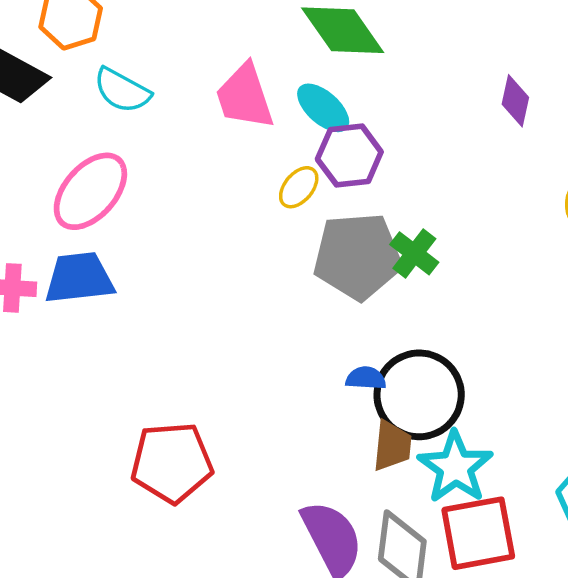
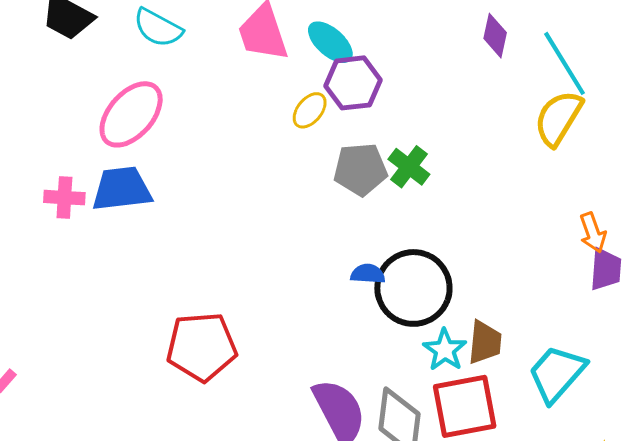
gray pentagon: (358, 256) -> (360, 169), size x0.7
brown trapezoid: (392, 446) -> (485, 342), moved
cyan star: (455, 467) -> (445, 350), size x0.7

